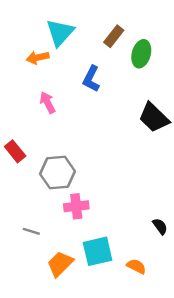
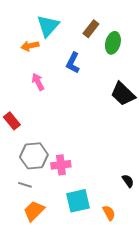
gray hexagon: (58, 173) -> (34, 156), moved
orange trapezoid: (60, 264) -> (34, 211), moved
orange semicircle: (136, 266) -> (109, 213), turned 35

